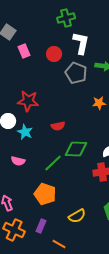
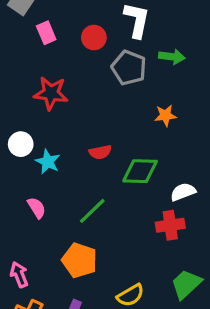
red star: (28, 101) -> (51, 93), moved
green diamond: (76, 149) -> (140, 171), moved
pink semicircle: (18, 161) -> (37, 208), turned -136

